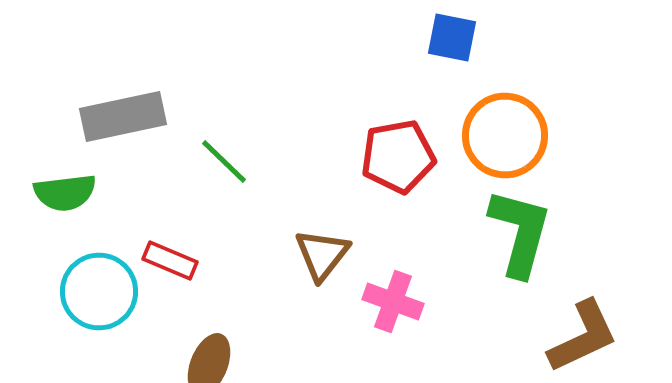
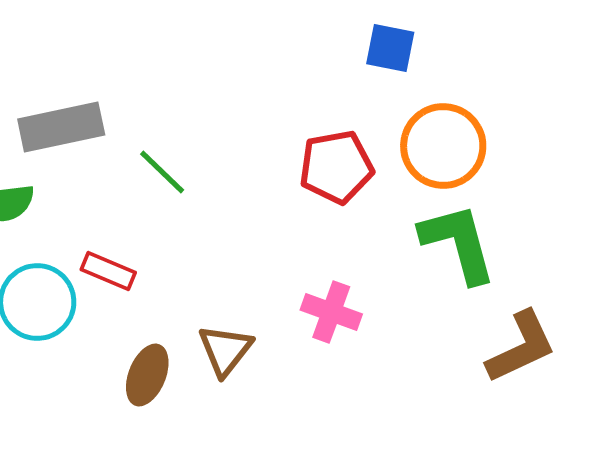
green L-shape: (520, 232) -> (458, 243), turned -30
brown triangle: (322, 254) -> (225, 350), moved

